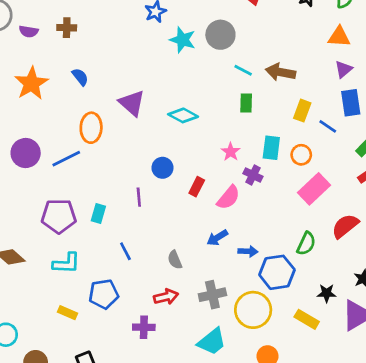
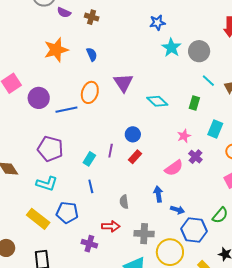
green rectangle: (246, 103) -> (194, 103), moved
cyan rectangle: (271, 148) -> (215, 129), moved
red rectangle: (197, 187) -> (135, 157), moved
cyan rectangle: (98, 214) -> (89, 159), moved
blue arrow: (217, 238) -> (158, 194), turned 98
yellow rectangle: (68, 313) -> (38, 219), size x1.6

